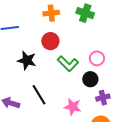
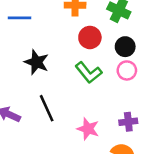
red circle: (50, 41) -> (90, 37), moved
black circle: (90, 79) -> (125, 47), moved

